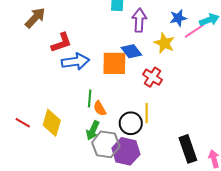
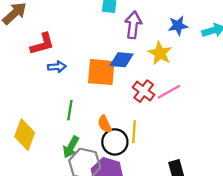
pink line: (194, 31) -> (169, 92), moved
blue diamond: (131, 51) -> (122, 60), turned -50
blue arrow: (75, 62) -> (57, 67), size x0.6
orange semicircle: (100, 108) -> (105, 124), moved

